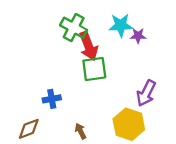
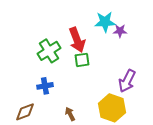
green cross: (74, 28) -> (49, 51), moved, turned 30
green square: (94, 69) -> (82, 60), size x0.7

